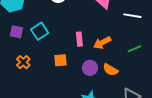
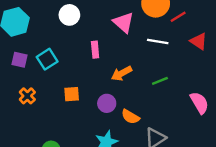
pink rectangle: (79, 39) -> (95, 50), moved
orange semicircle: (110, 70) -> (130, 117), moved

